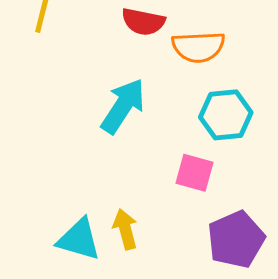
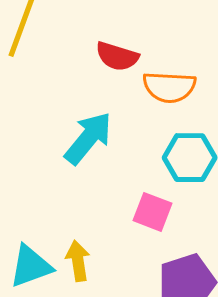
cyan triangle: (79, 239) -> (31, 266), turned -42

